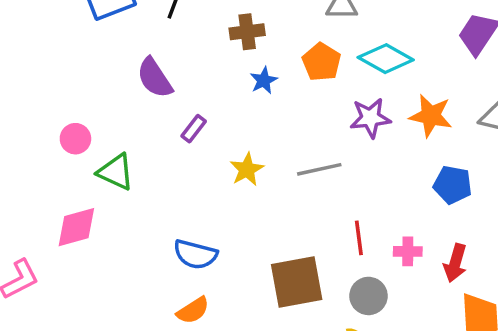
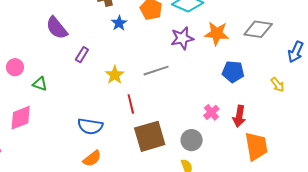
green triangle: (116, 172) -> (40, 84), size x0.7
red line: (359, 238) -> (131, 104), moved
pink cross: (408, 251) -> (211, 112), turned -35

